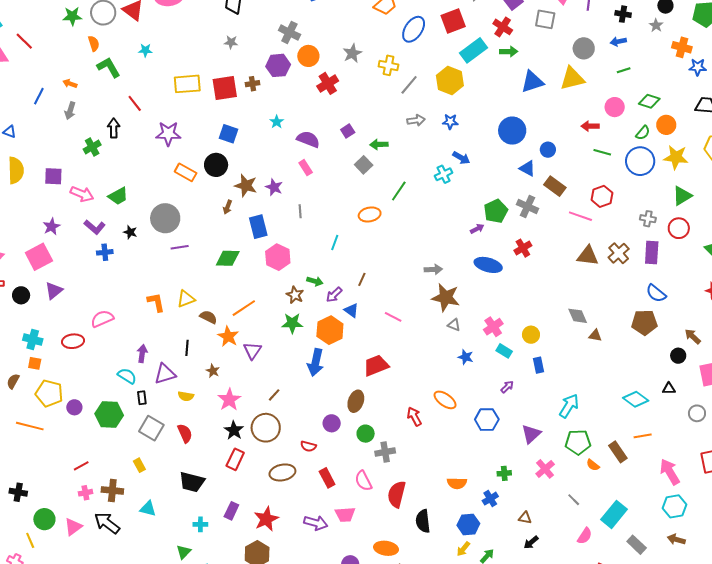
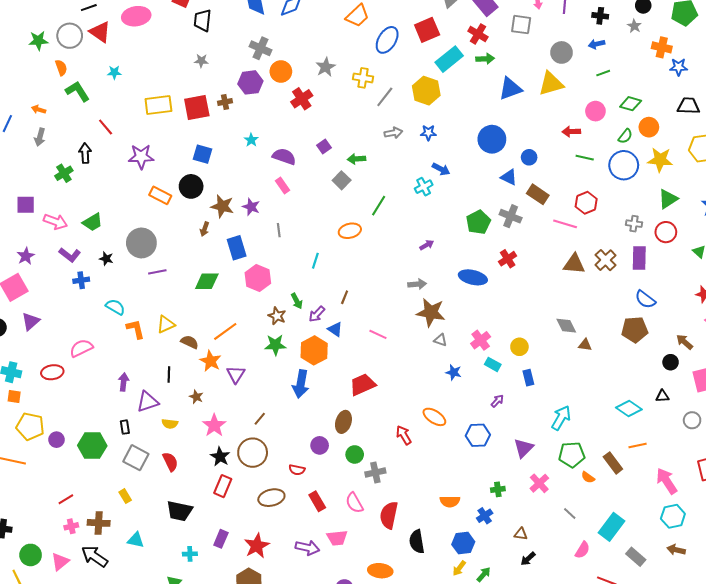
purple arrow: (477, 229) -> (427, 245), moved
green arrow: (315, 281) -> (297, 301), turned 49
cyan semicircle: (127, 376) -> (115, 307), moved

